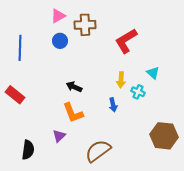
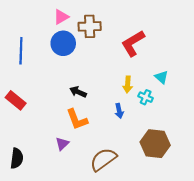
blue circle: (60, 41) -> (63, 43), size x1.5
brown hexagon: (164, 136) -> (155, 144), moved
black semicircle: (28, 150) -> (17, 158), moved

